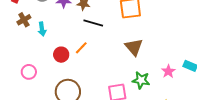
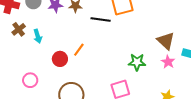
black line: (93, 23) -> (101, 19), moved
brown triangle: (134, 47) -> (166, 41), moved
green star: (141, 80) -> (137, 62), moved

